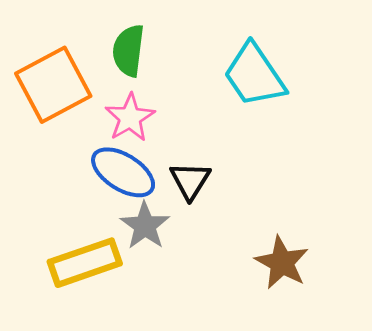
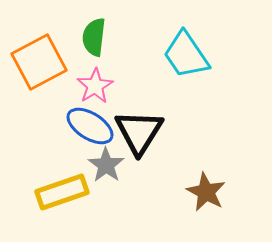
black triangle: (190, 181) -> (139, 132), size x1.6

